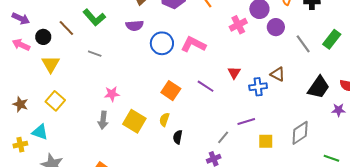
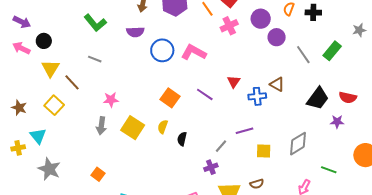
pink cross: (238, 25) -> (229, 26), moved
brown line: (66, 28) -> (72, 82), moved
cyan triangle: (40, 132) -> (38, 136), turned 30
black semicircle: (178, 137) -> (182, 139), moved

